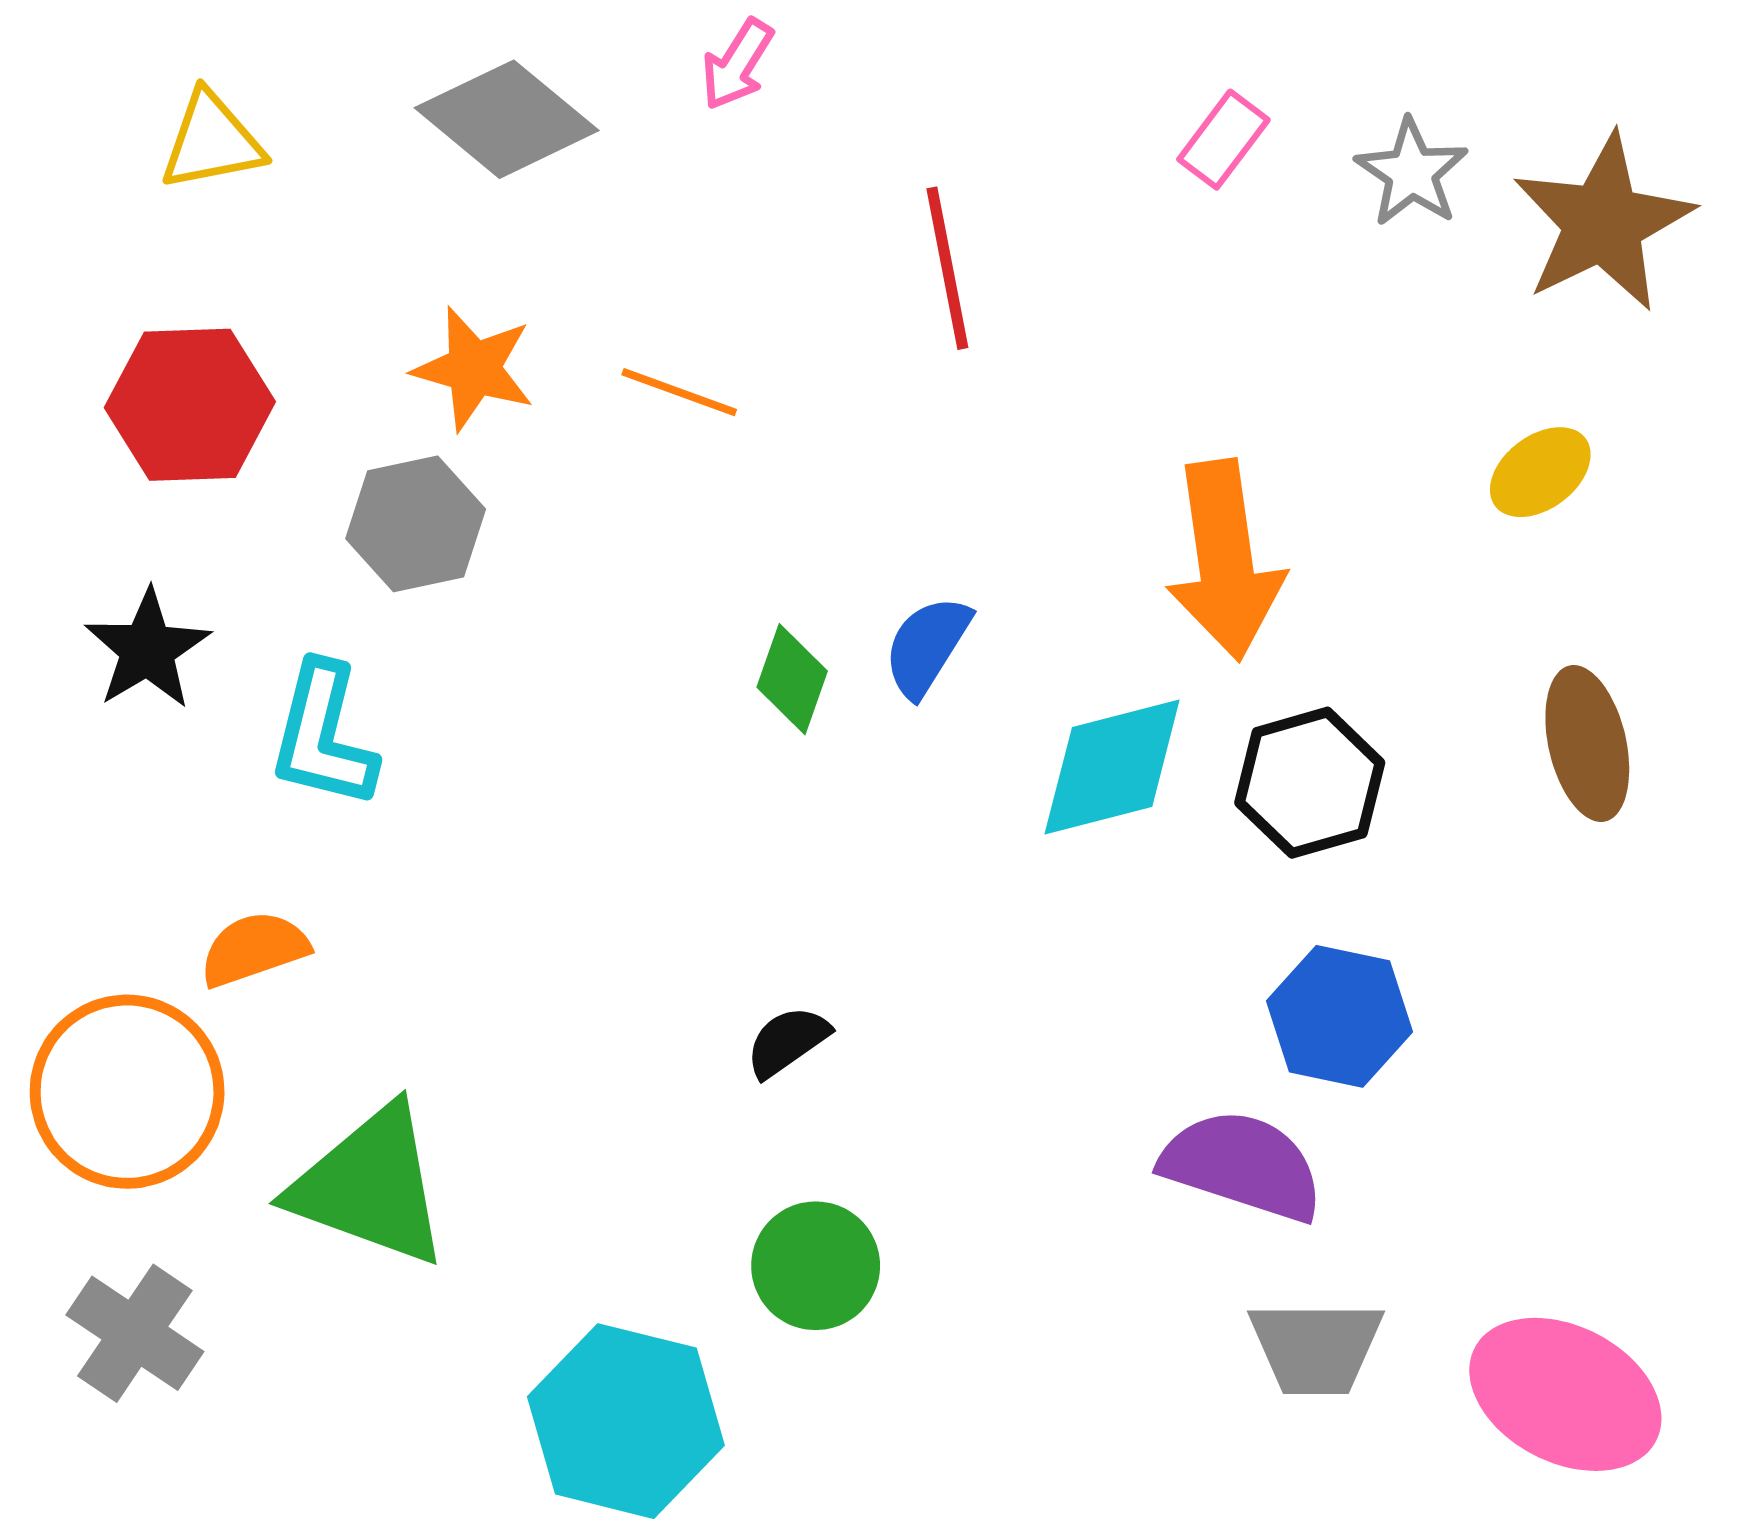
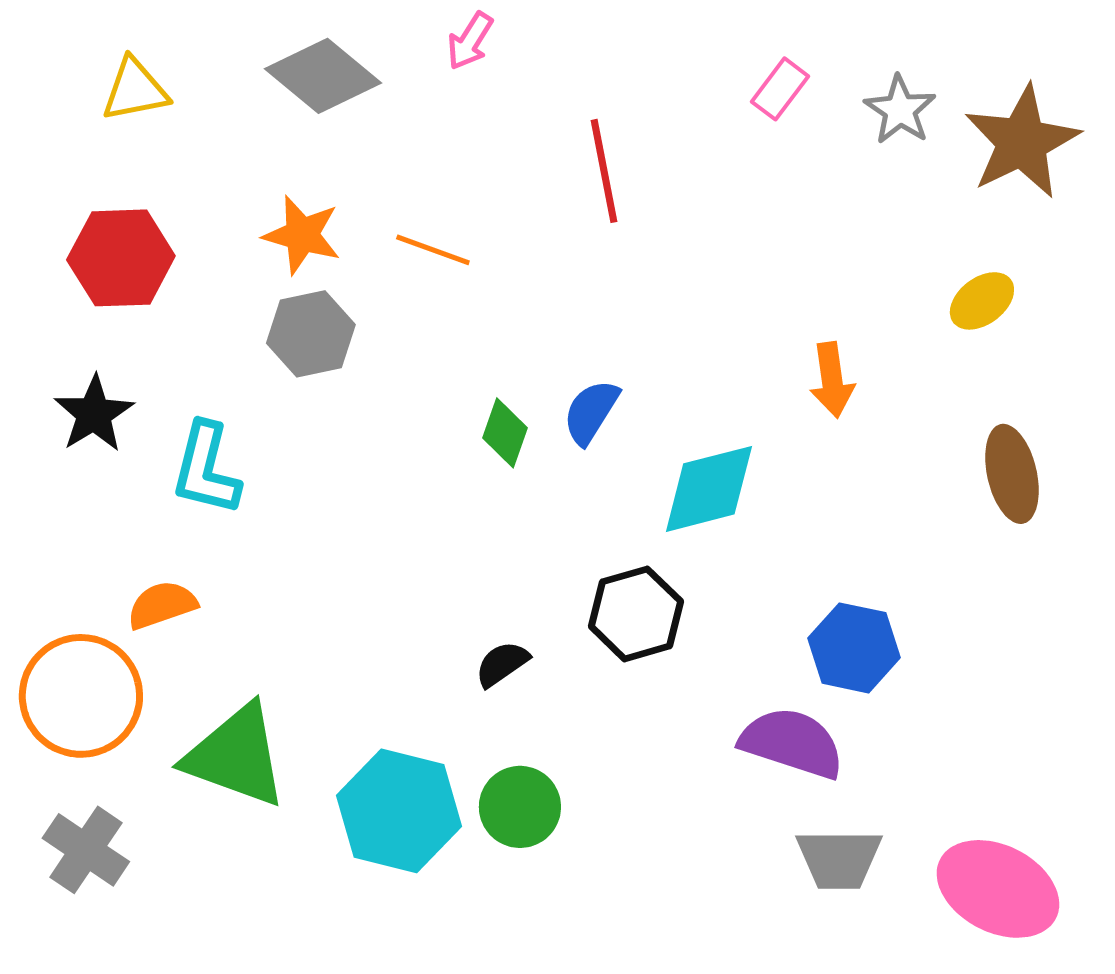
gray hexagon: (416, 524) -> (311, 334), moved
orange arrow: (1225, 560) -> (832, 380), moved, size x0.6
black hexagon: (1310, 783) -> (636, 614), moved
cyan hexagon: (626, 1421) -> (399, 811), moved

